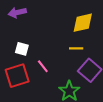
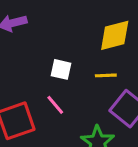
white square: (22, 49) -> (61, 69), moved

